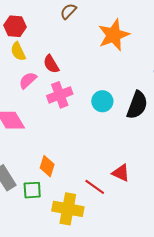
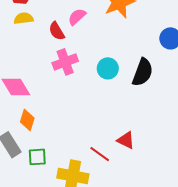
yellow semicircle: (18, 51) -> (24, 18), turned 108
pink semicircle: (28, 80) -> (77, 17), moved
orange diamond: (47, 166) -> (27, 120), moved

